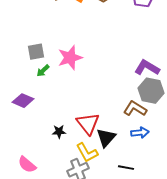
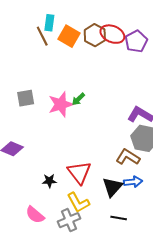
green arrow: (43, 71) -> (78, 99), moved
black triangle: (106, 138) -> (112, 187), moved
pink semicircle: (27, 165) -> (35, 215), moved

